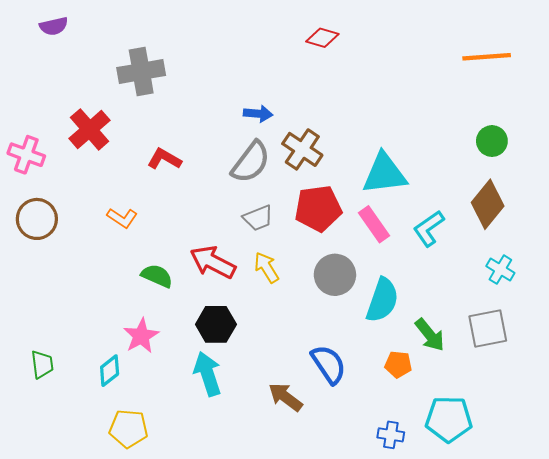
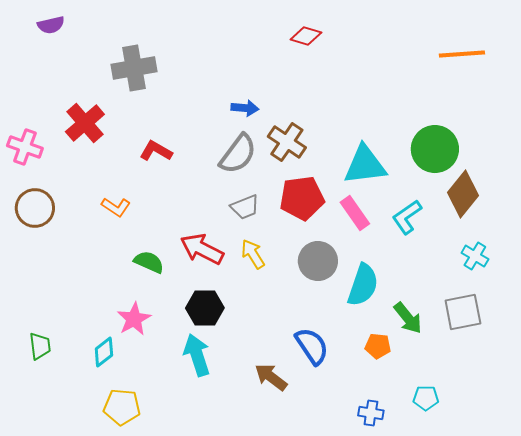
green circle: (492, 141) -> (435, 149), moved, size x1.6
cyan pentagon: (449, 419) -> (426, 398), size x0.6

